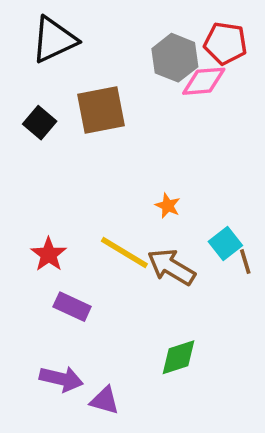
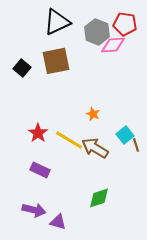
black triangle: (54, 40) -> (57, 22), moved
red star: (49, 254) -> (38, 133), moved

